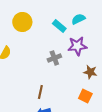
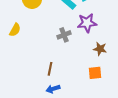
orange square: (85, 96) -> (95, 73), turned -32

